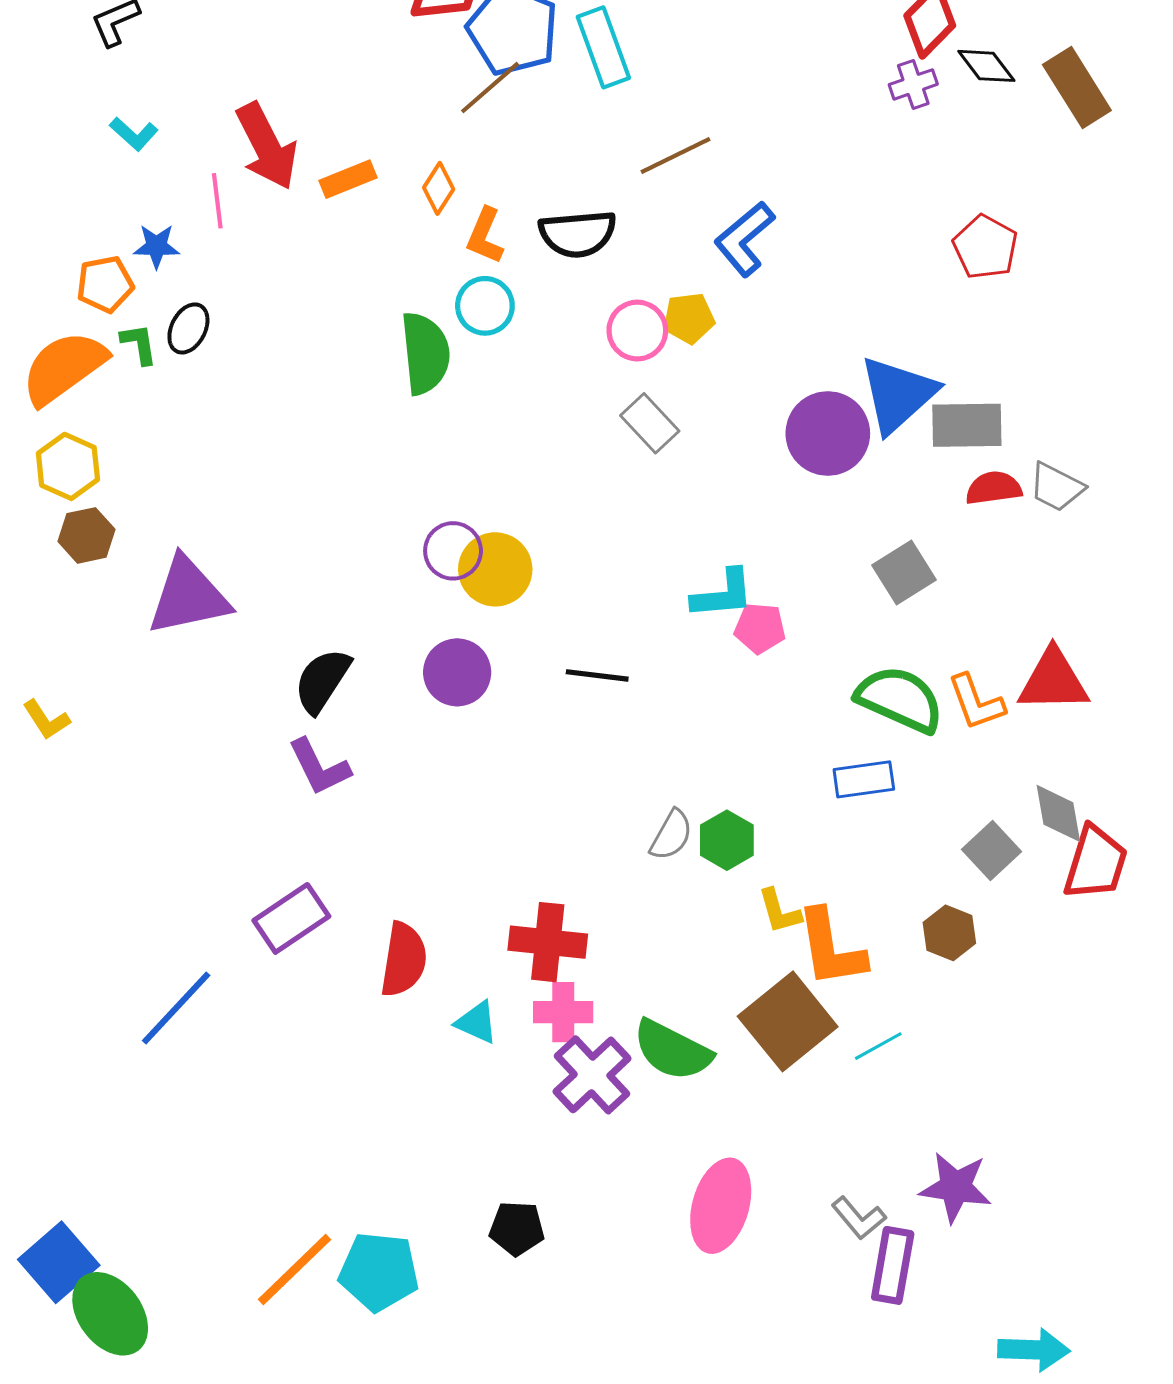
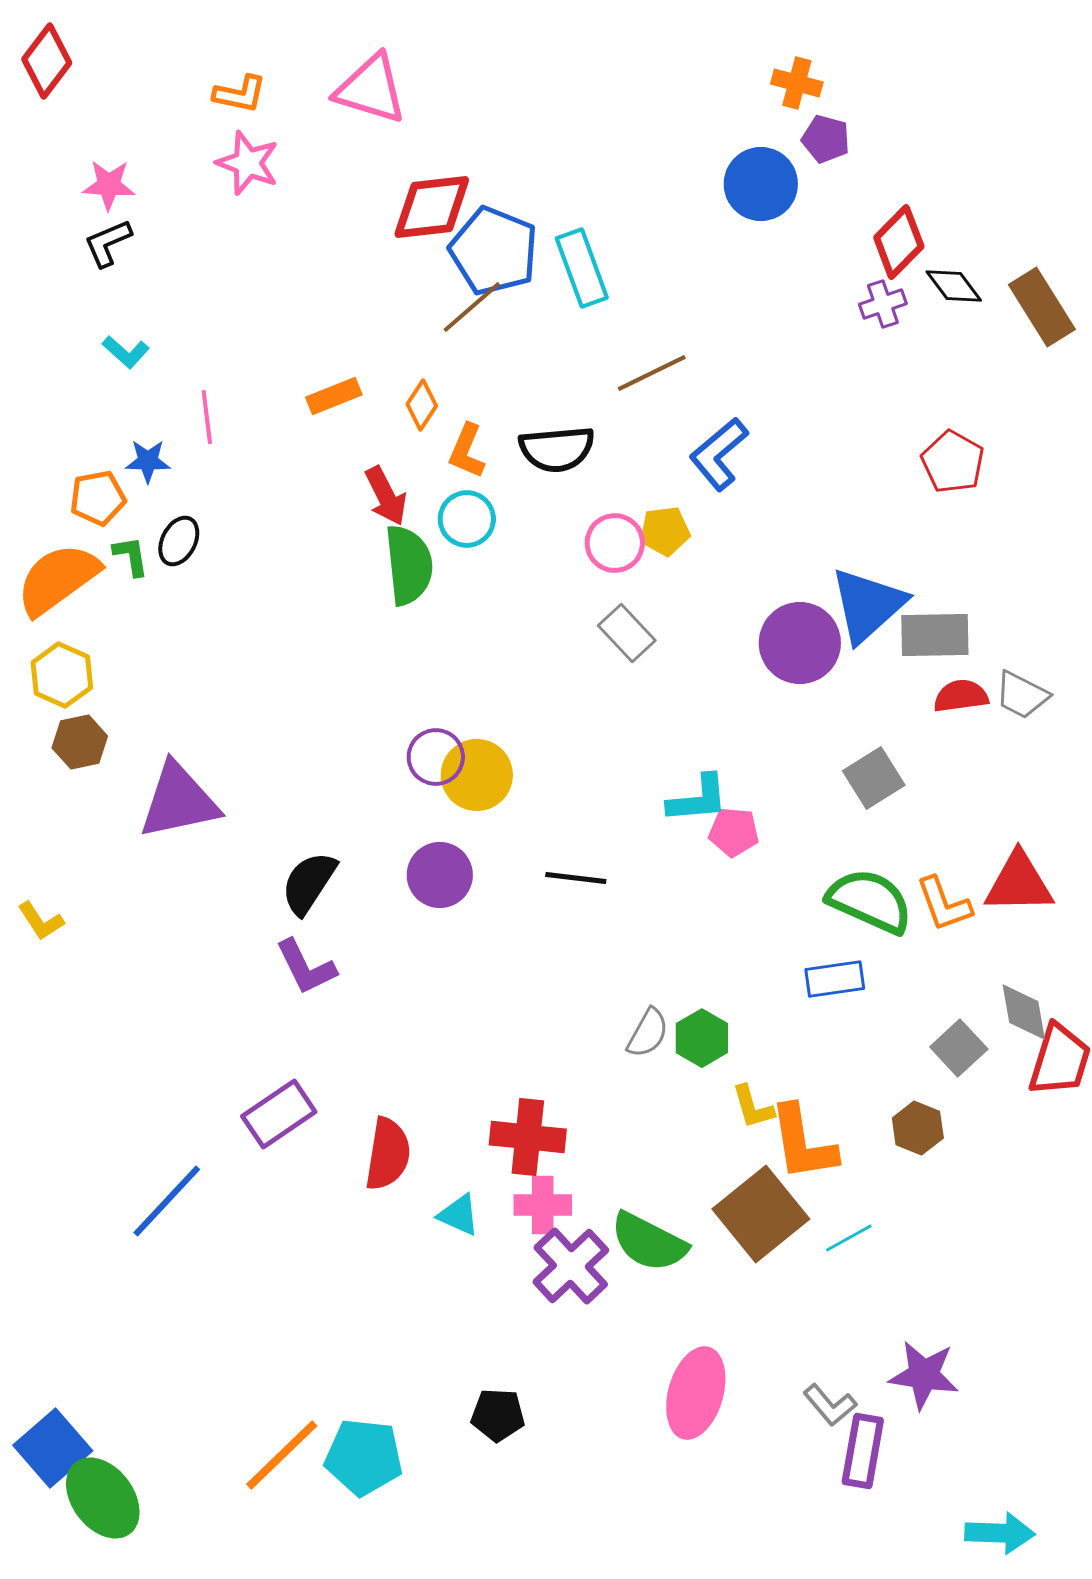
red arrow: (267, 146) -> (386, 496), moved, size x0.7

